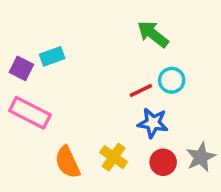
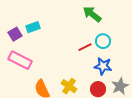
purple square: (21, 68) -> (15, 34), turned 32
blue star: (153, 123) -> (103, 66), moved

